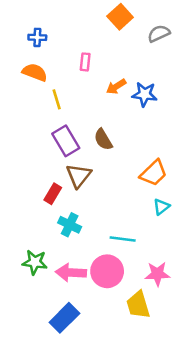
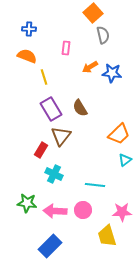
gray semicircle: (159, 34) -> (103, 35), moved, turned 102
pink circle: (107, 271) -> (83, 210), size x0.7

